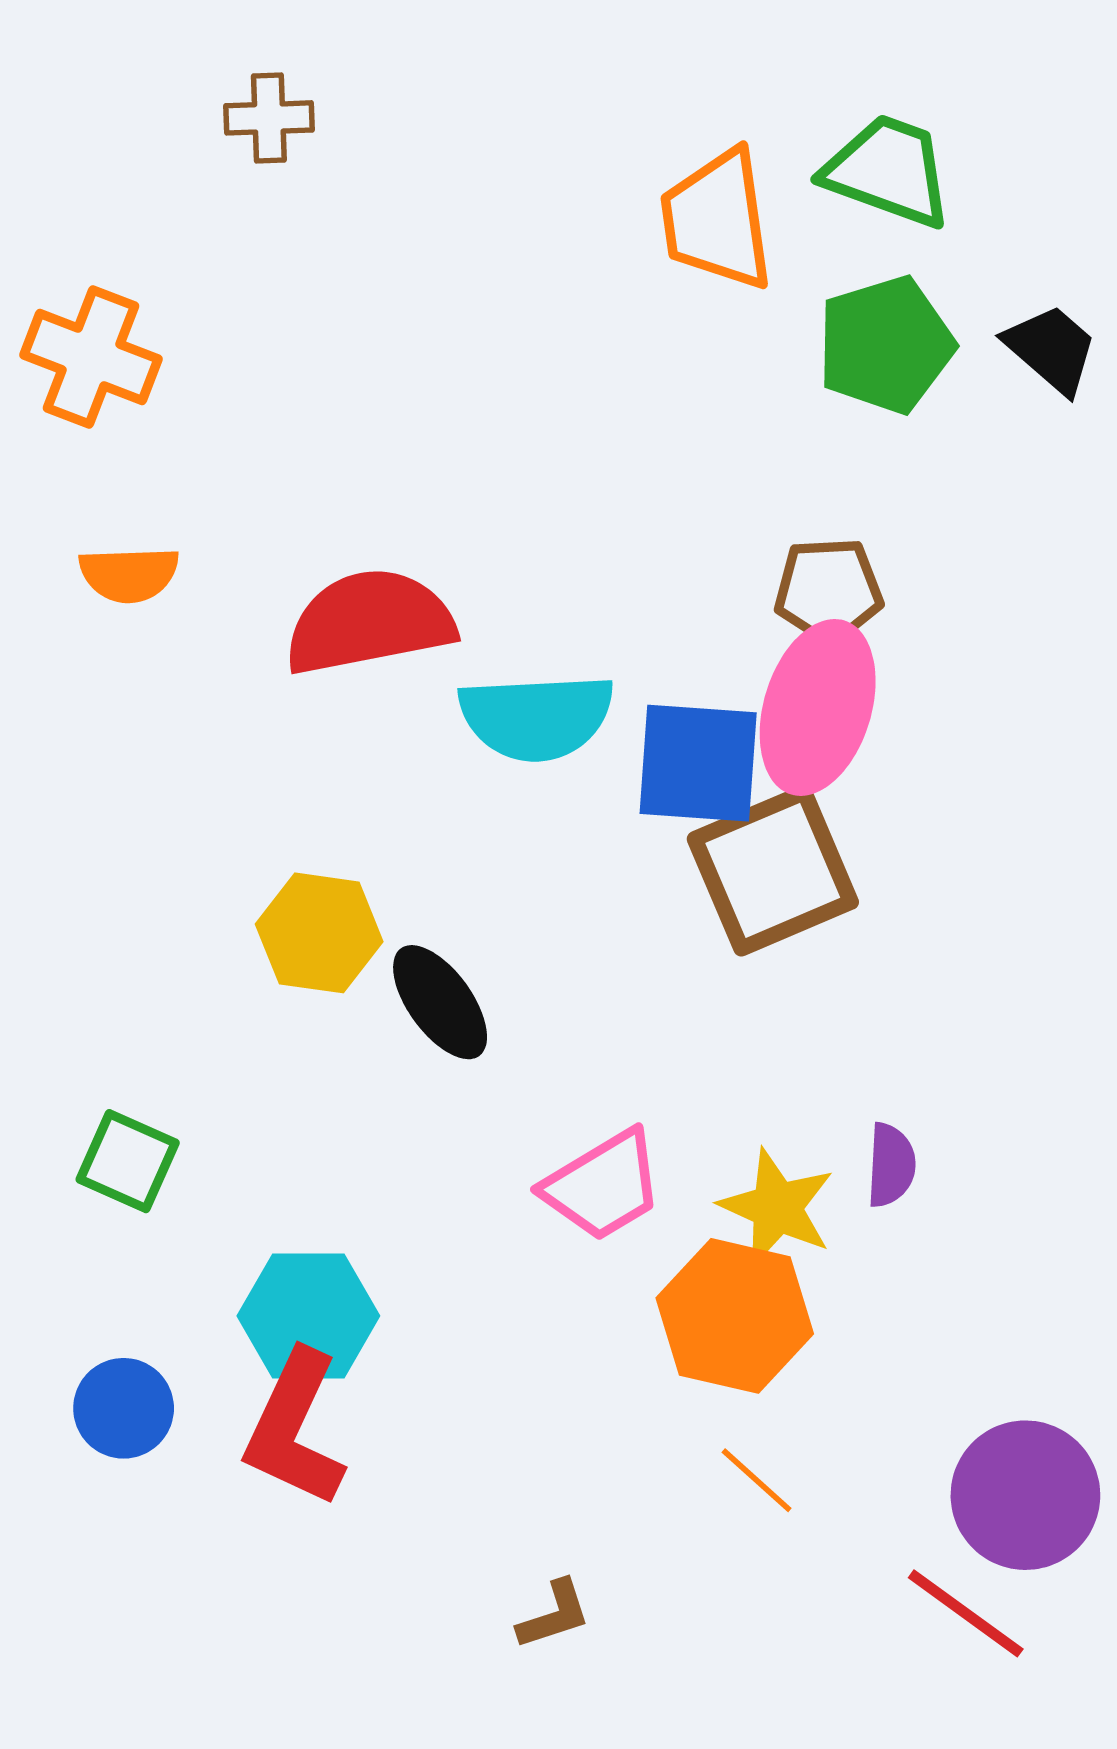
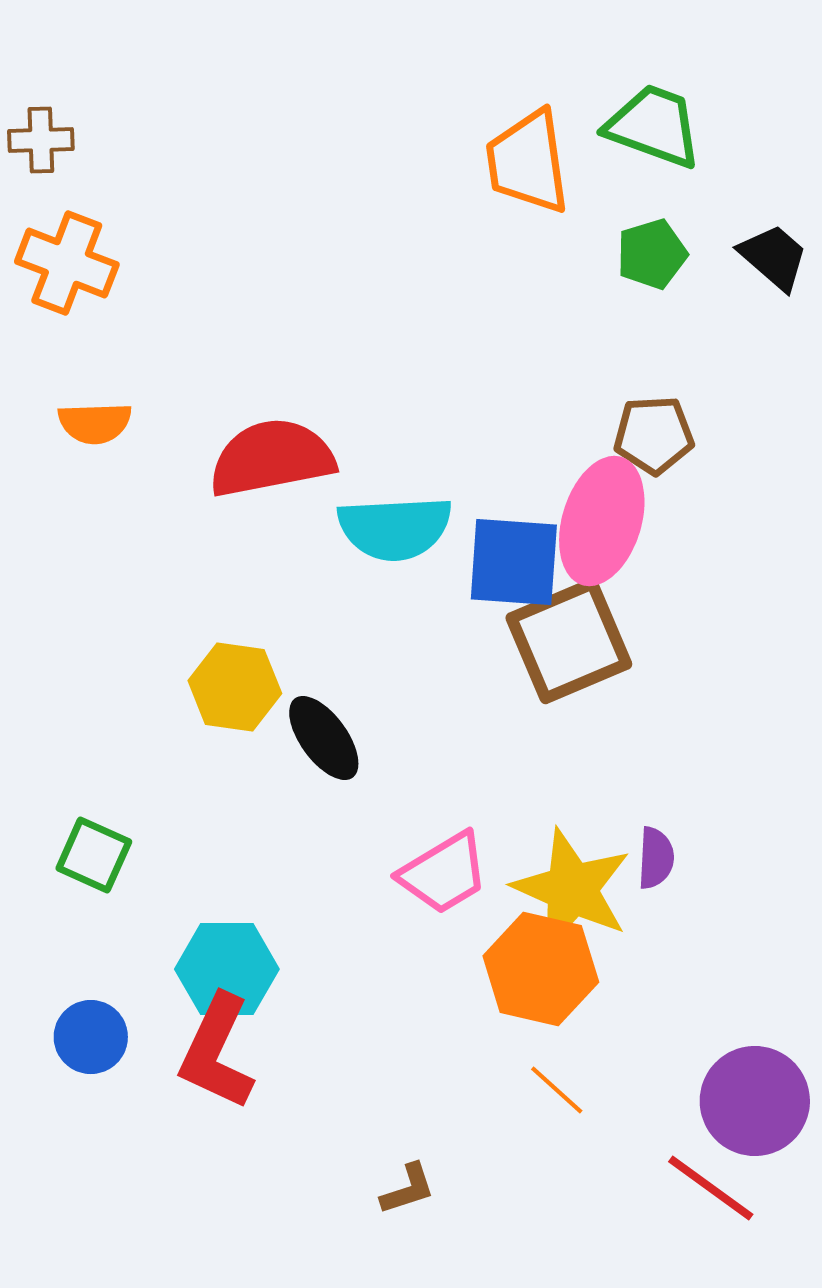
brown cross: (269, 118) -> (41, 140), moved
green pentagon: (886, 345) -> (652, 254), size x0.7
brown pentagon: (828, 591) -> (654, 435), moved
yellow star: (777, 1207) -> (572, 889), size x1.4

